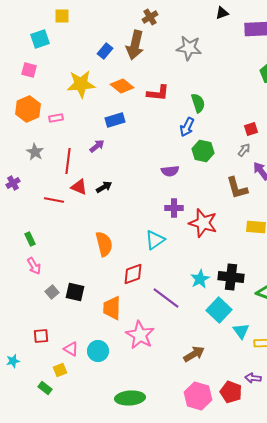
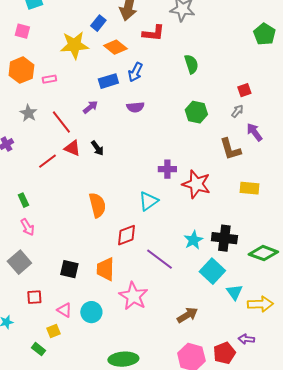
blue rectangle: (105, 51) -> (98, 23), moved
red L-shape: (158, 93) -> (153, 33), moved
blue arrow: (187, 127) -> (135, 72), moved
red line: (68, 161) -> (61, 122), turned -45
purple semicircle: (170, 171) -> (135, 107), moved
black arrow: (104, 187) -> (97, 148), turned 84
red line: (54, 200) -> (47, 161), turned -48
gray square: (52, 292) -> (19, 262), moved, size x1.6
black square: (75, 292) -> (69, 269), moved
red pentagon: (231, 392) -> (224, 353), turned 30

